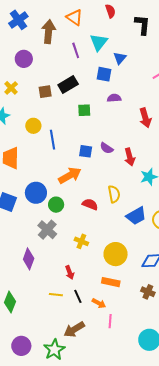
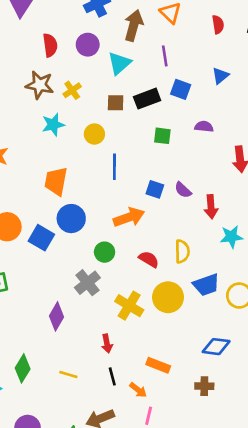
red semicircle: (110, 11) -> (218, 25), moved
cyan triangle: (99, 42) -> (119, 63), moved
purple circle: (24, 59) -> (88, 45), moved
blue square: (104, 74) -> (181, 89), moved
yellow circle: (33, 126) -> (94, 134), moved
blue circle: (36, 193) -> (71, 219), moved
yellow cross: (81, 241) -> (129, 306), size x1.5
yellow circle: (116, 254) -> (168, 297), moved
brown cross: (148, 292) -> (204, 386), turned -32
yellow line: (56, 295) -> (68, 375), moved

